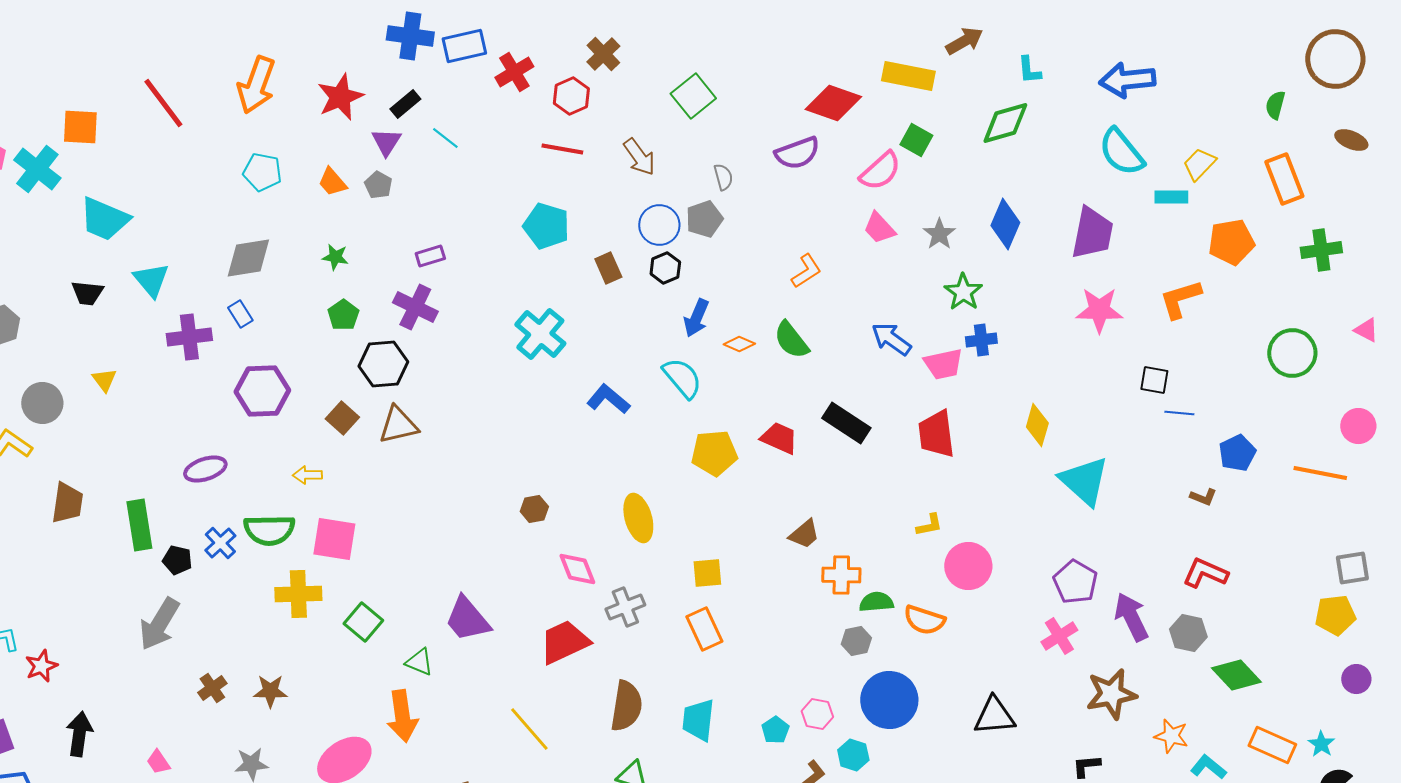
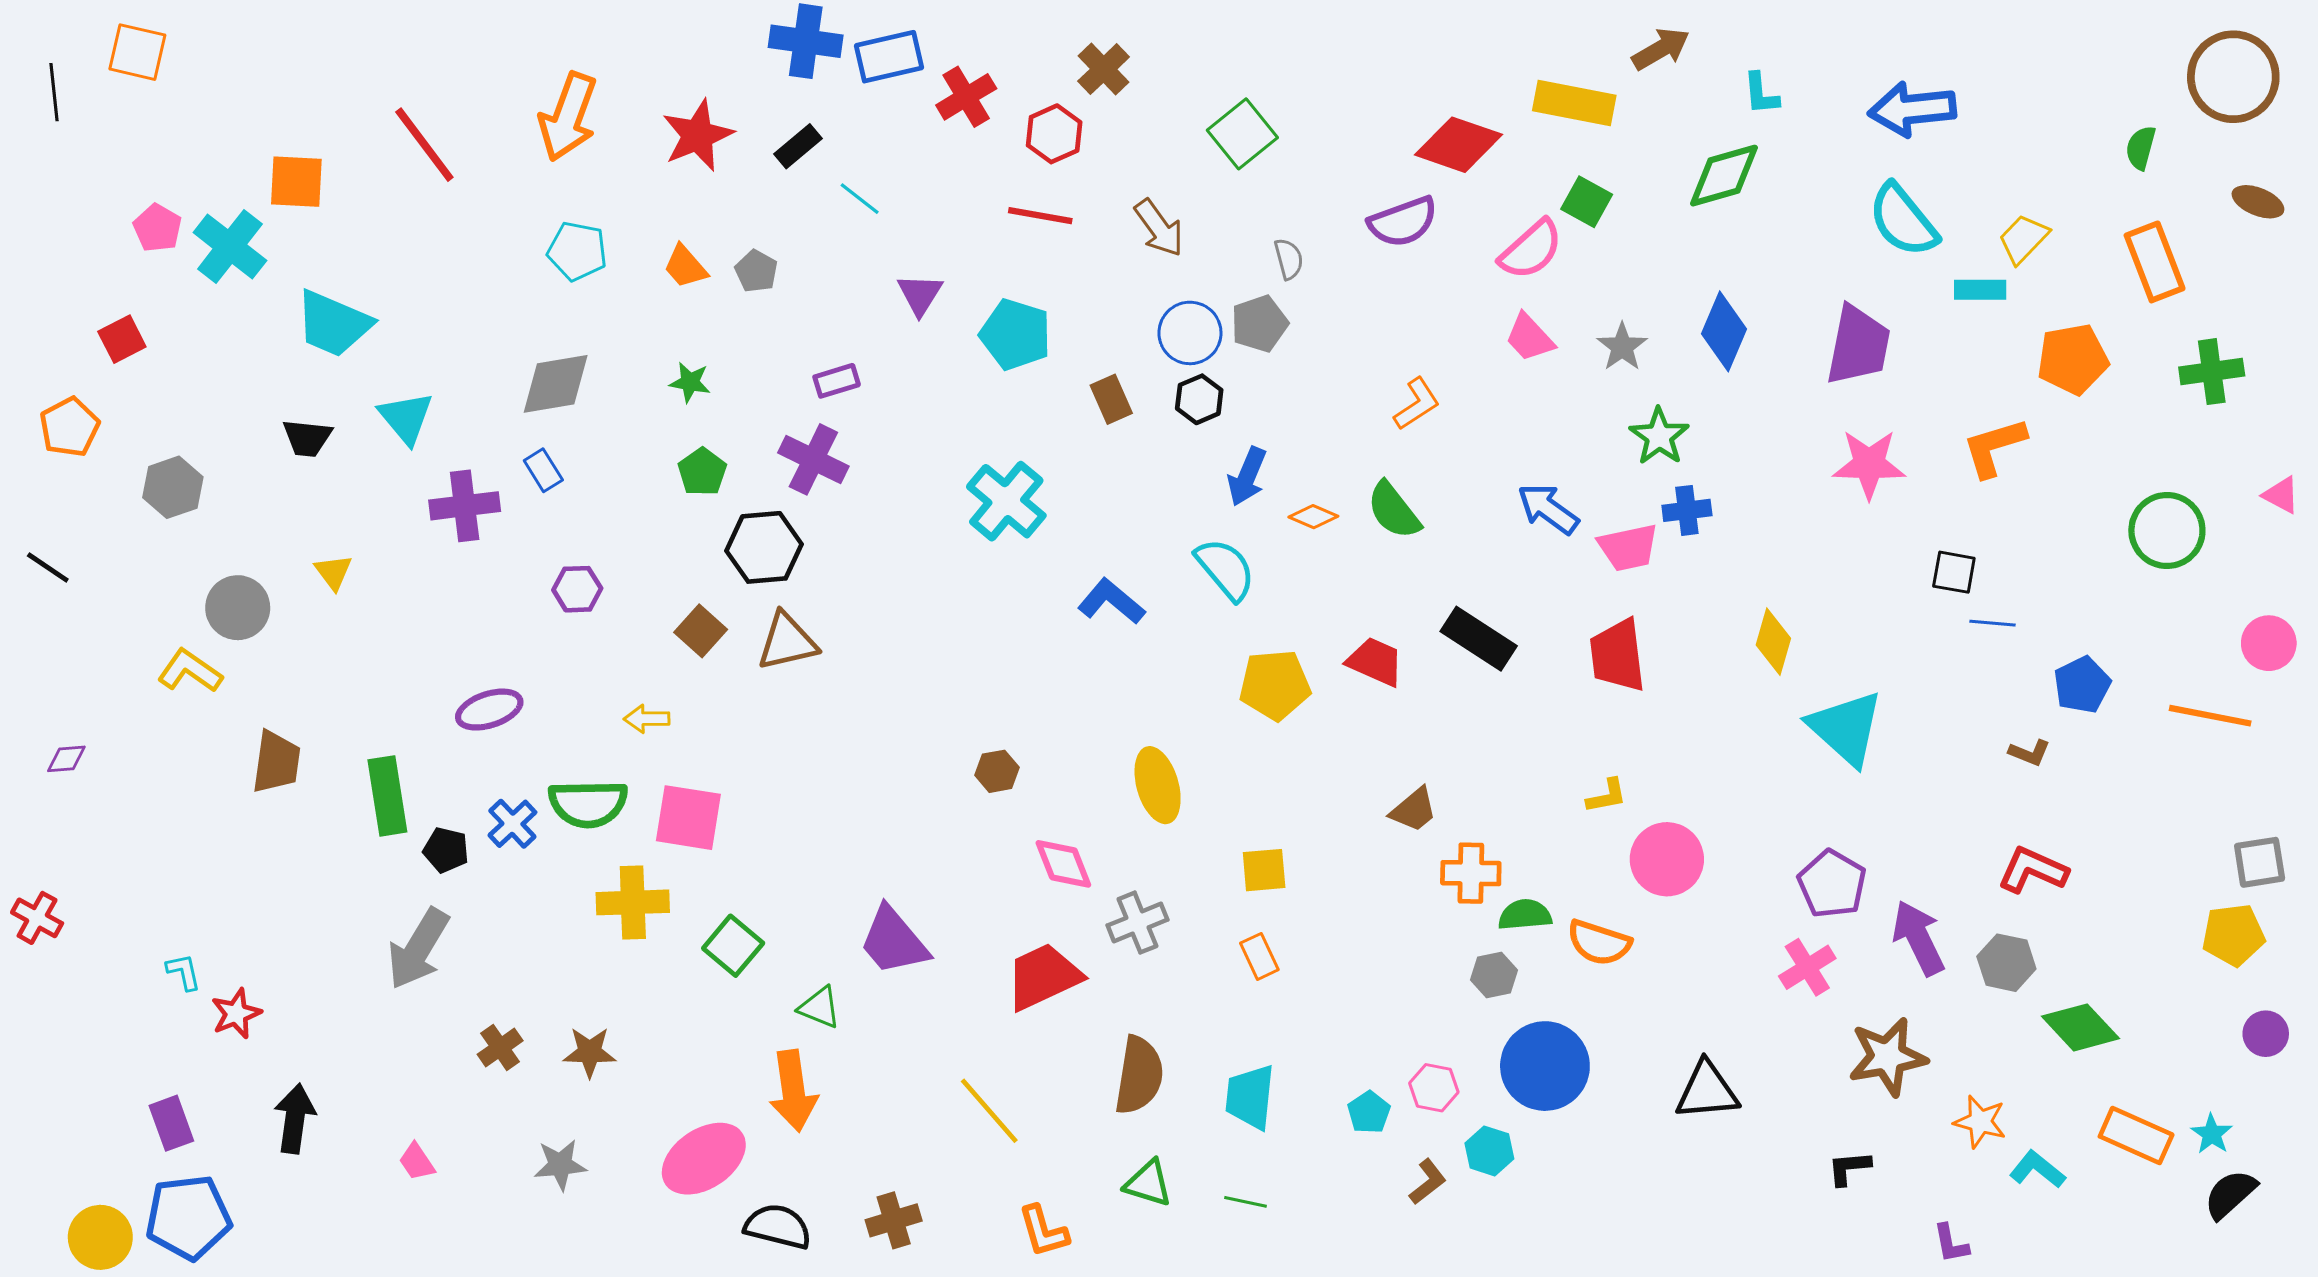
purple triangle: (386, 142) -> (920, 294), moved
purple hexagon: (262, 391) -> (577, 589), size x0.6
orange rectangle: (704, 629) -> (1259, 956), size x0.7

